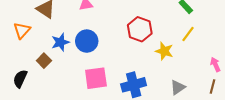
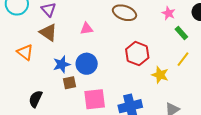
orange triangle: (22, 30) -> (25, 52), turned -36
brown square: (44, 61) -> (69, 83), moved, turned 32
black semicircle: (20, 79) -> (36, 99), moved

